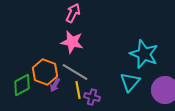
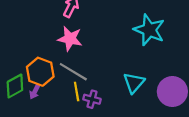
cyan star: (144, 54) -> (149, 30), moved
purple arrow: (55, 85) -> (35, 92), moved

